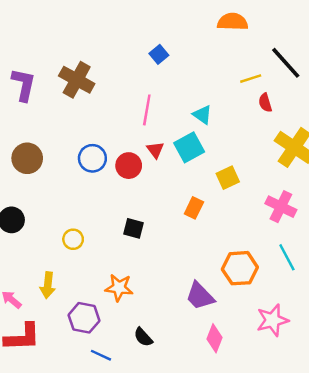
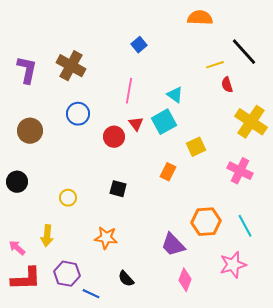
blue circle: (92, 158) -> (78, 114), moved
cyan line: (287, 257) -> (245, 226), moved
purple hexagon: (84, 318) -> (67, 274), moved

